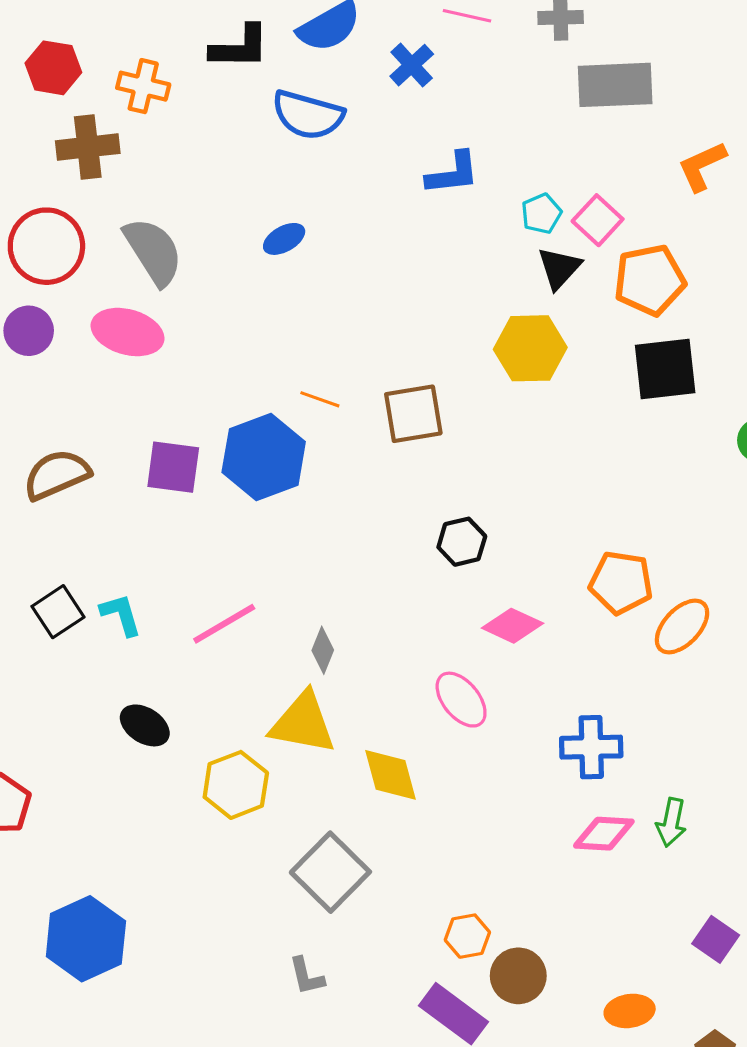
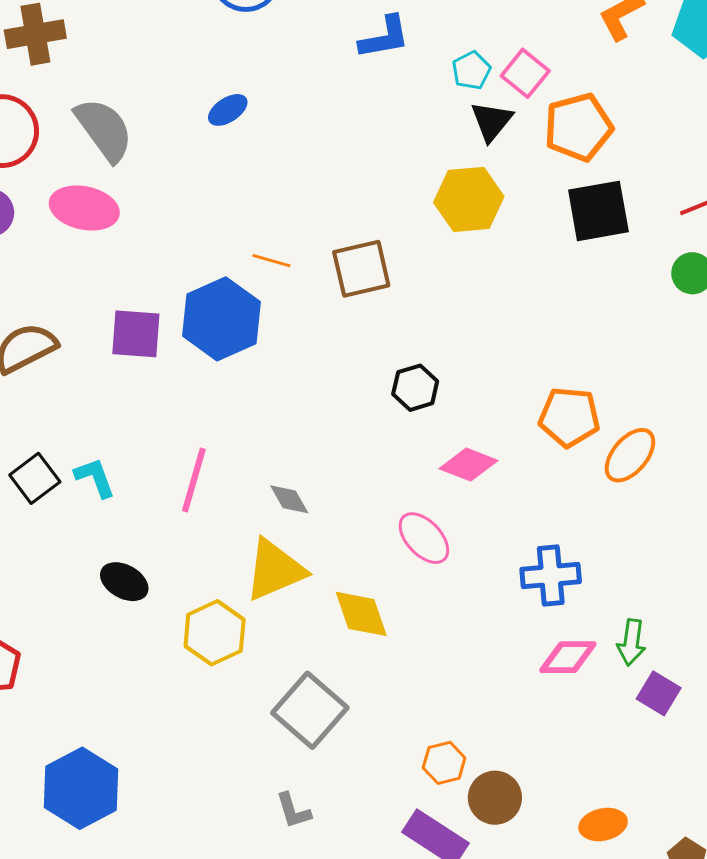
pink line: (224, 624) -> (194, 480), turned -40
gray diamond: (323, 650) -> (289, 499), turned -48
yellow triangle: (303, 723) -> (275, 570), turned -30
purple square: (716, 939) -> (659, 693), moved

